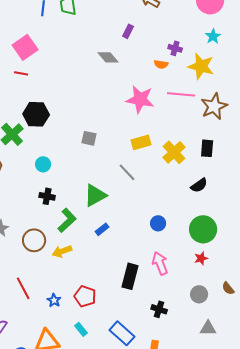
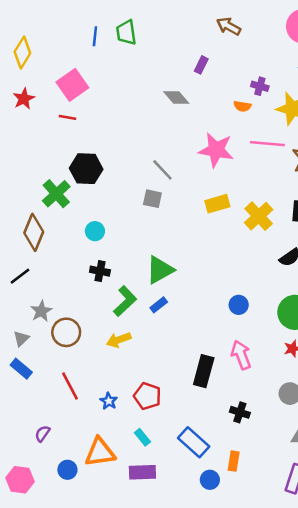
gray line: (127, 172) -> (162, 170), moved
blue rectangle: (102, 229) -> (159, 305), moved
brown circle: (34, 240) -> (66, 332), moved

